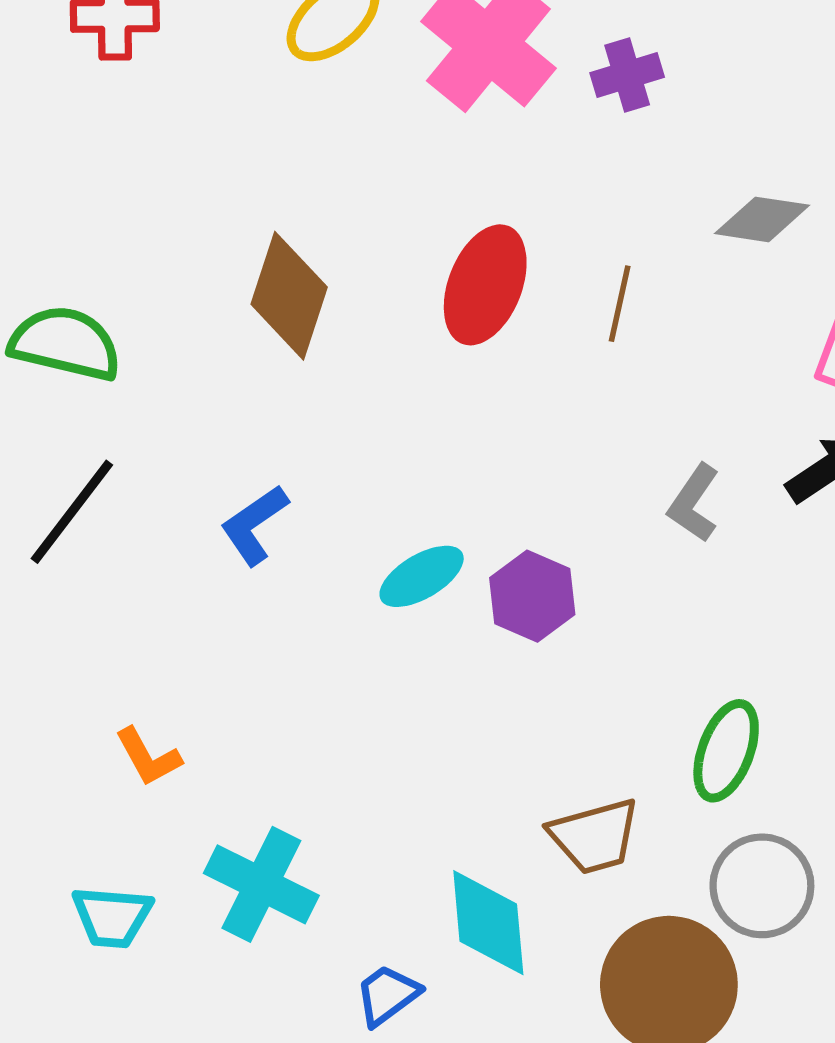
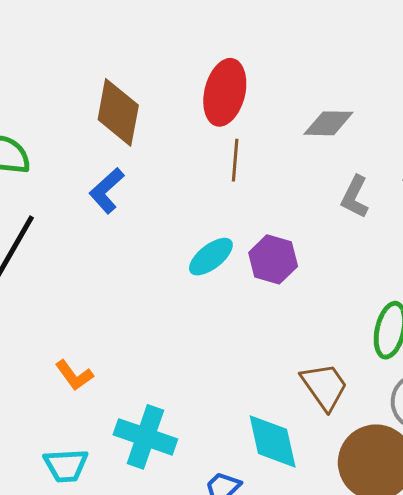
gray diamond: (762, 219) -> (328, 123), moved
brown line: (620, 304) -> (235, 160), moved
blue L-shape: (254, 525) -> (107, 191), moved
brown trapezoid: (595, 836) -> (324, 386), turned -102

